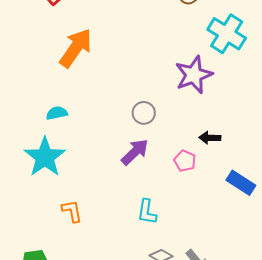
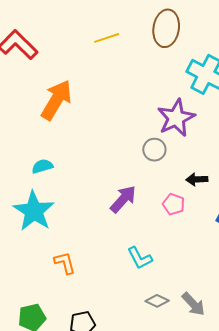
gray circle: (144, 113) -> (154, 150), moved
cyan L-shape: (147, 212) -> (140, 258), turned -32

